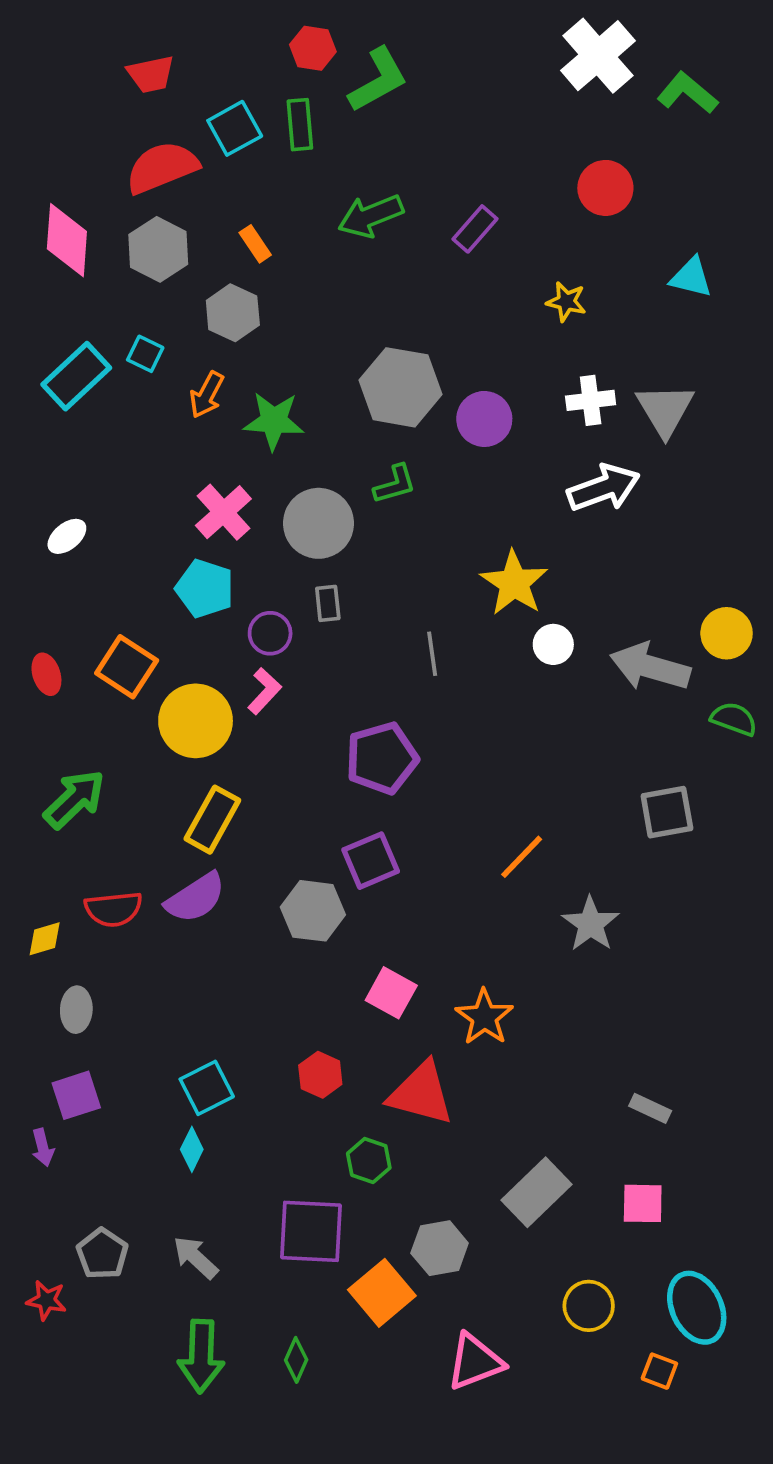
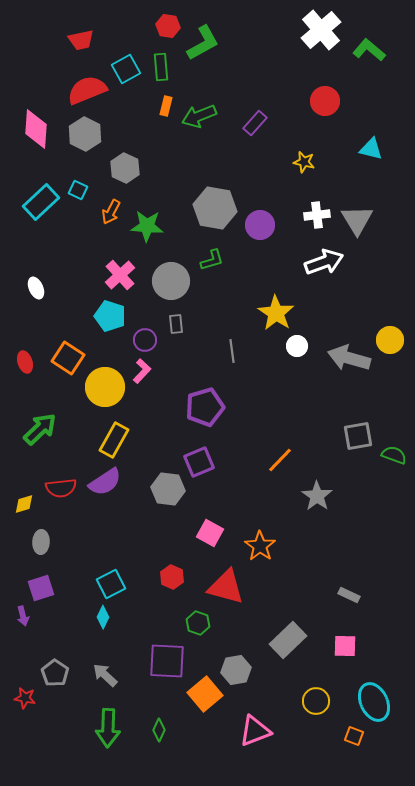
orange rectangle: (255, 244) -> (166, 106), moved, turned 48
white ellipse: (67, 536) -> (36, 288), turned -75
green semicircle: (734, 719) -> (394, 455), moved

